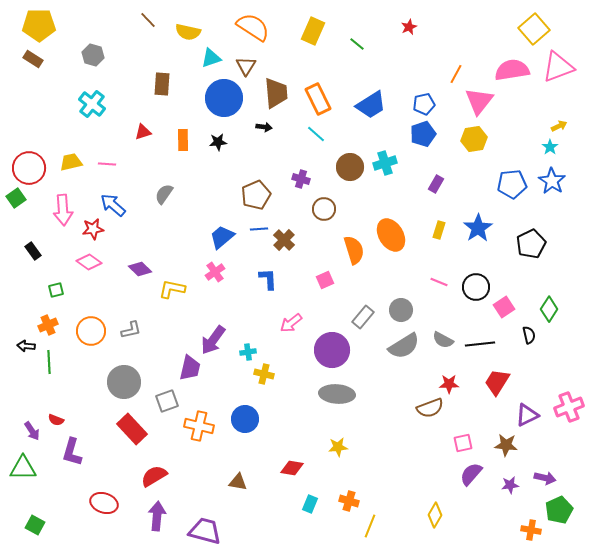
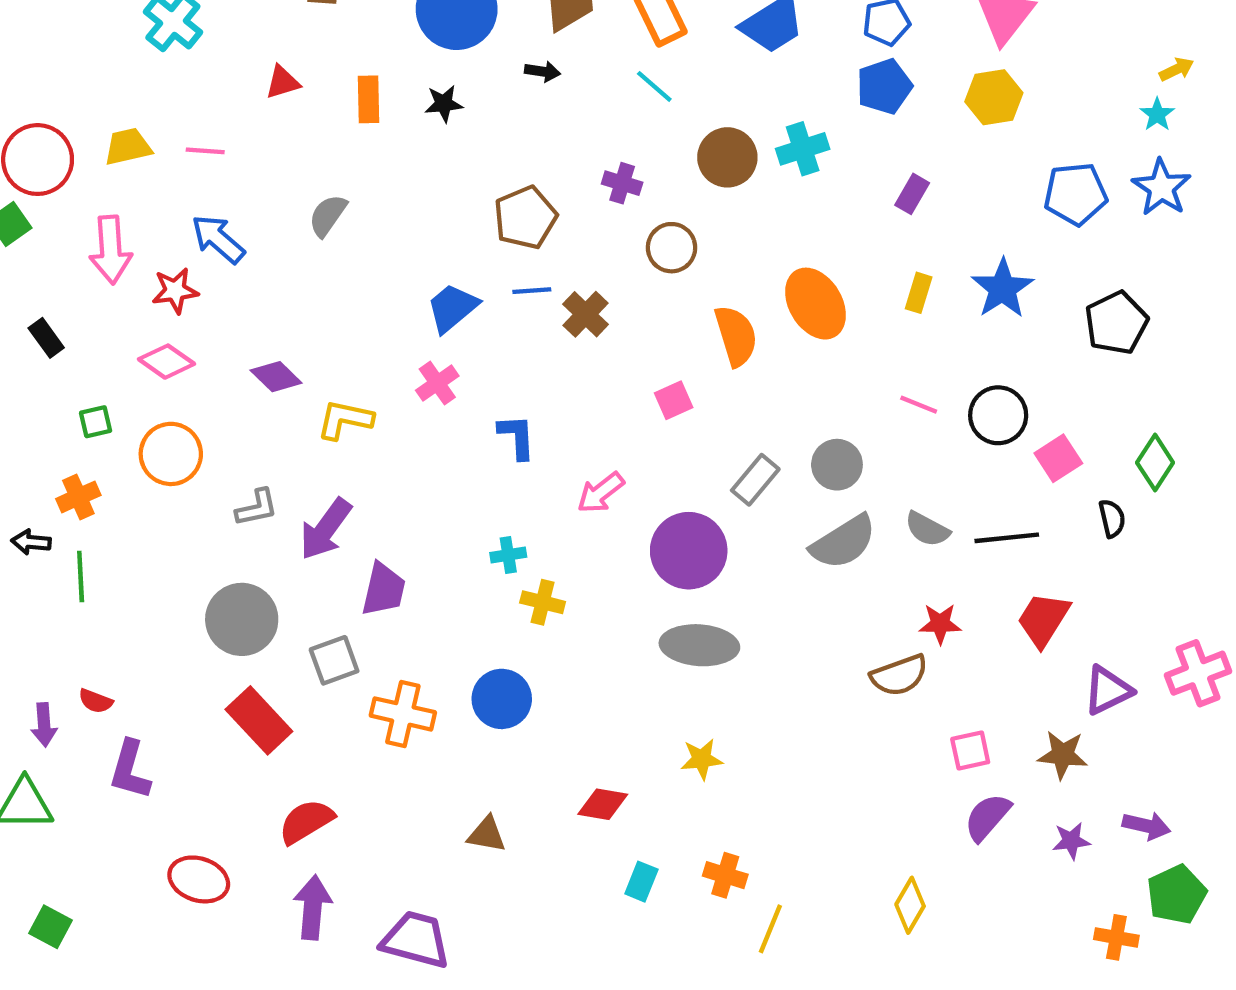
blue L-shape: (268, 279) -> (517, 437), moved
orange circle: (91, 331) -> (171, 454), moved
purple arrow: (213, 340) -> (326, 529), moved
purple arrow: (32, 431) -> (44, 725), turned 30

